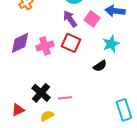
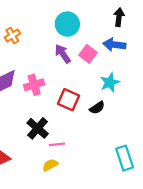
red square: (71, 43) -> (68, 100), moved
black cross: (41, 93) -> (38, 128), moved
yellow semicircle: (47, 116) -> (50, 165), moved

